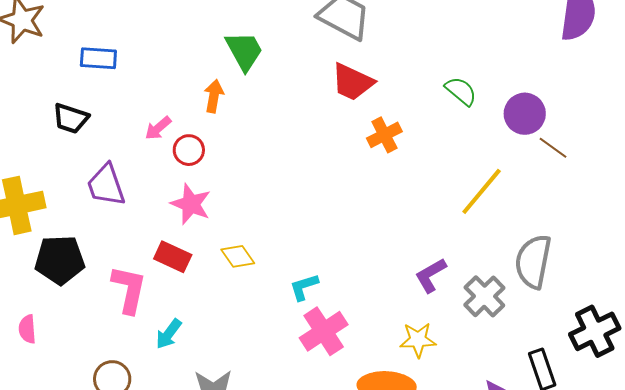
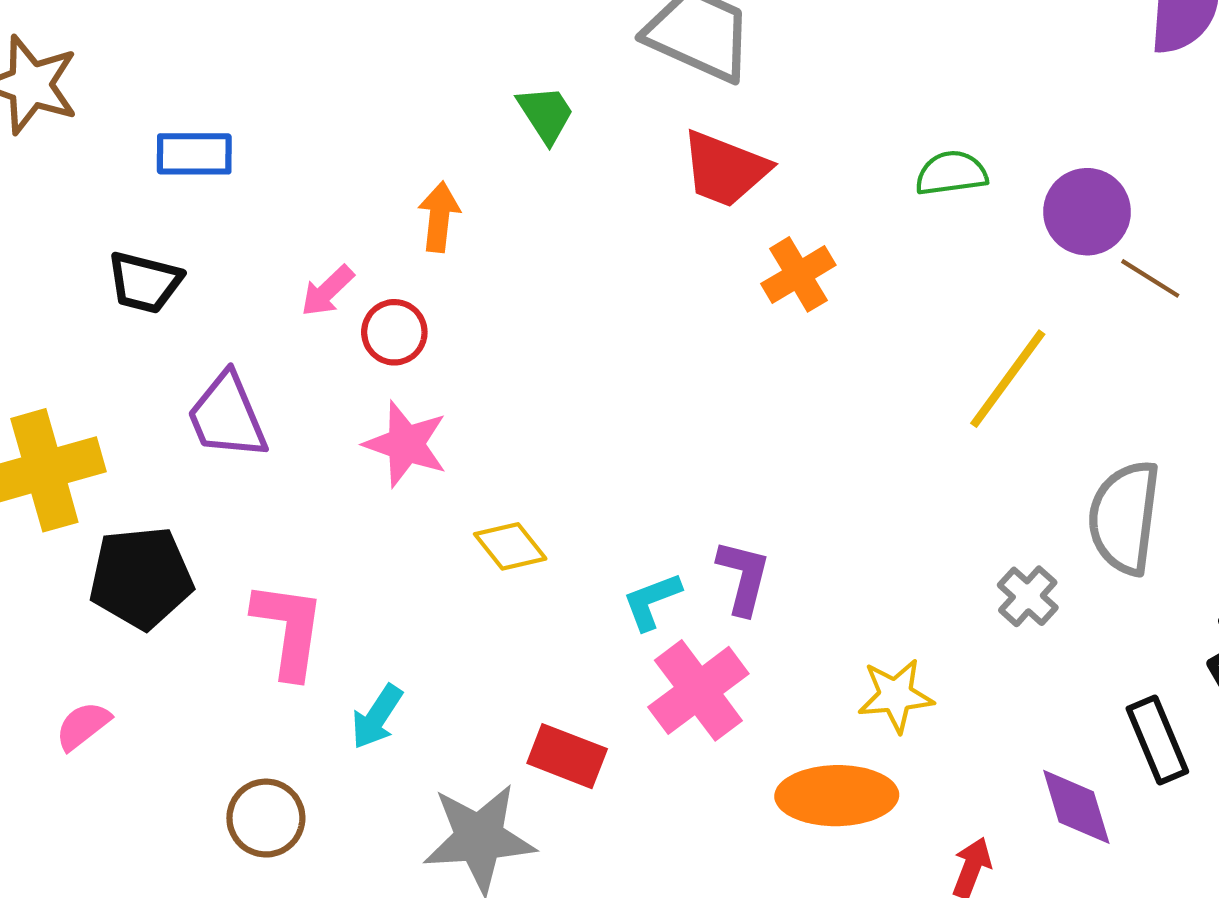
green trapezoid: (244, 51) -> (546, 114), moved, size x0.7
green semicircle: (461, 91) -> (951, 173), turned -44
red rectangle: (173, 257) -> (567, 756), moved
purple L-shape: (431, 275) -> (743, 577), moved, turned 138
gray cross: (484, 296) -> (1028, 596), size x0.7
pink semicircle: (27, 329) -> (83, 726), turned 60

